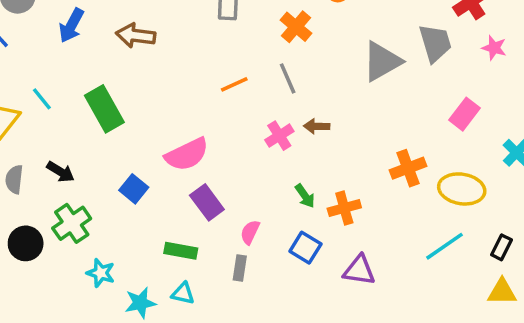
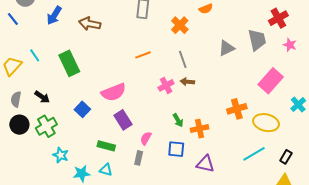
gray triangle: (382, 61) -> (226, 48), size x0.7
gray line: (288, 78) -> (183, 59), moved
pink rectangle: (464, 114) -> (271, 81), size x1.4
black circle: (26, 243) -> (19, 125), moved
blue square: (305, 248) -> (176, 149), turned -30

